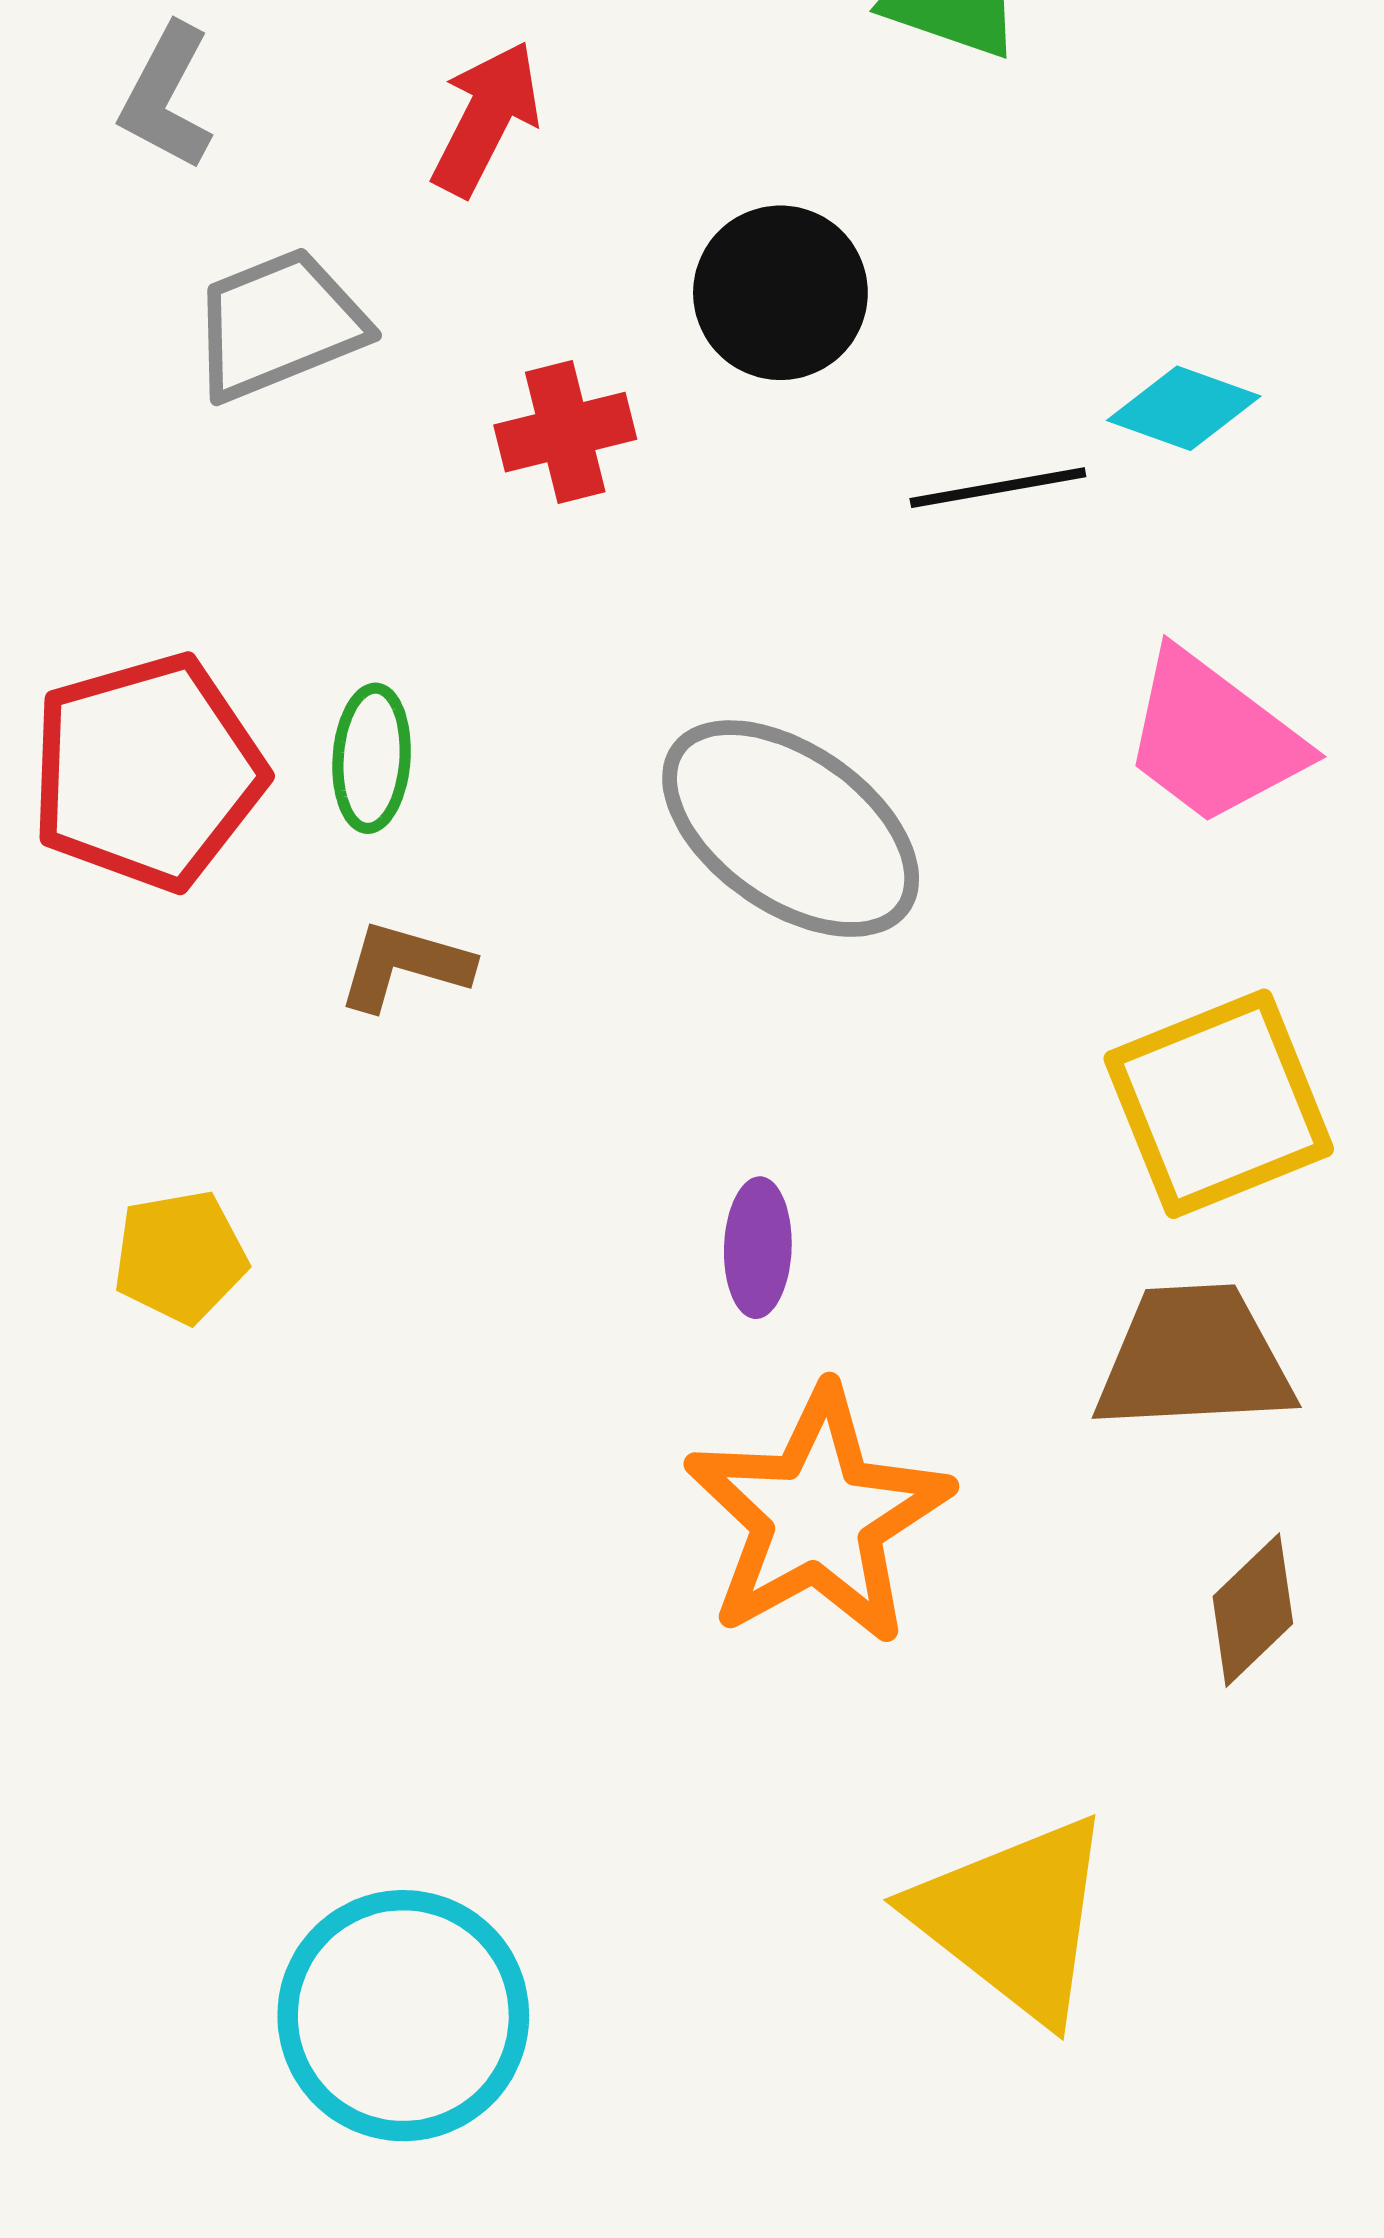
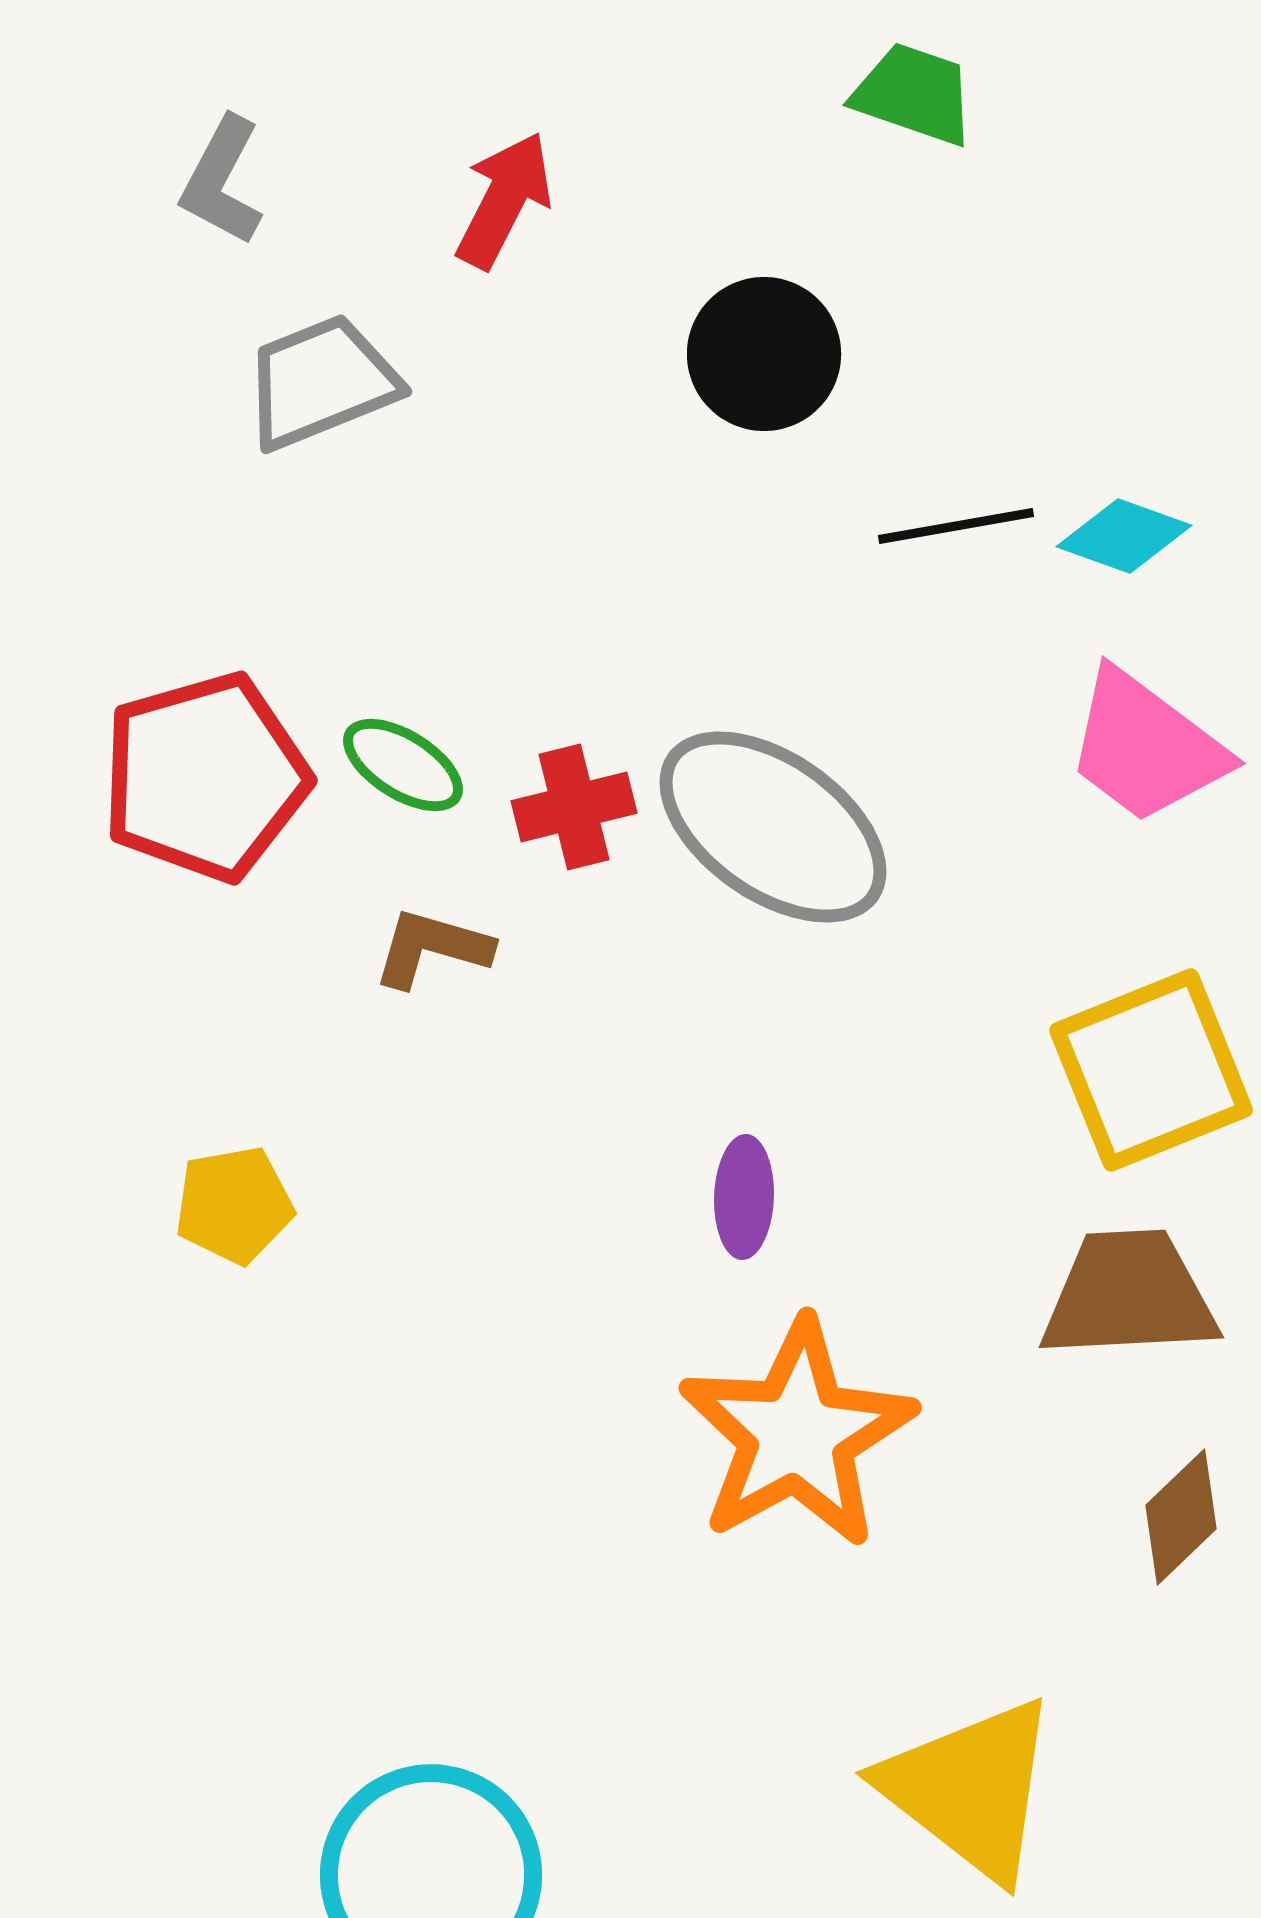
cyan diamond: (1184, 408) -> (1124, 536), moved
red cross: (565, 432) -> (574, 807), moved
green ellipse: (372, 758) -> (403, 765), turned -62

